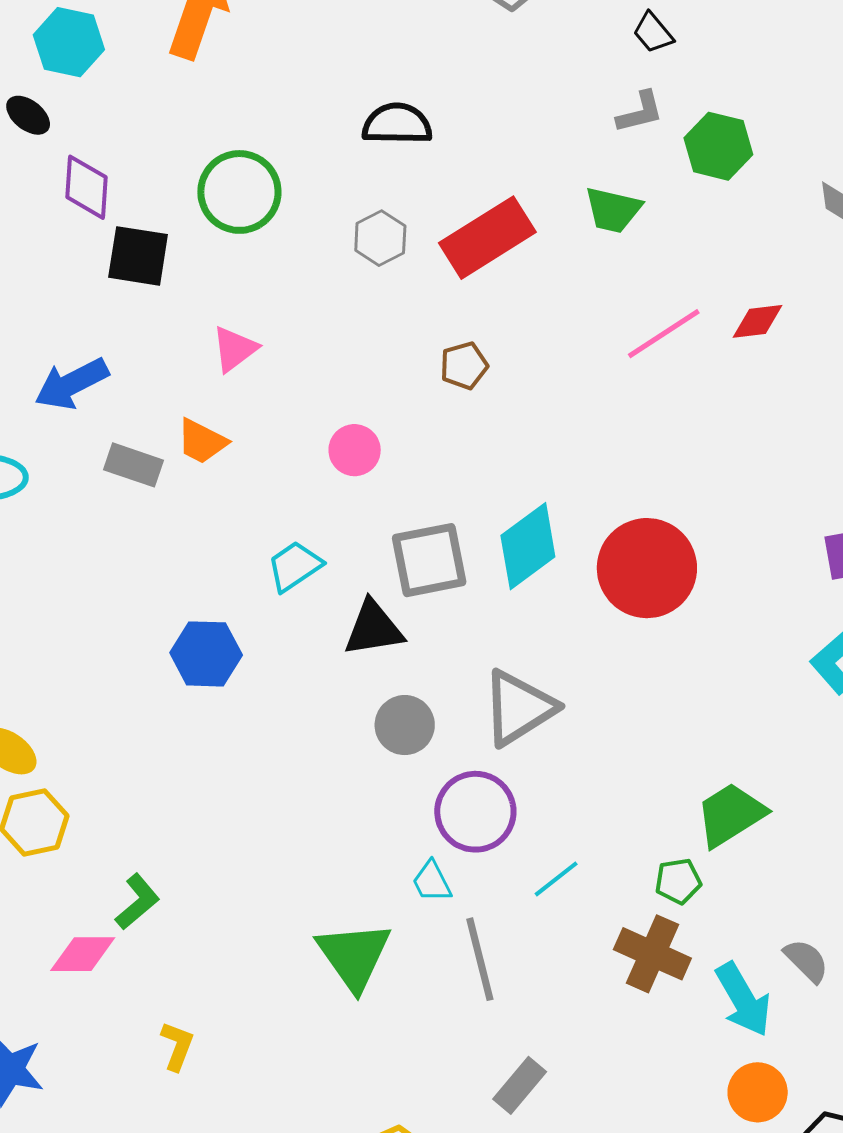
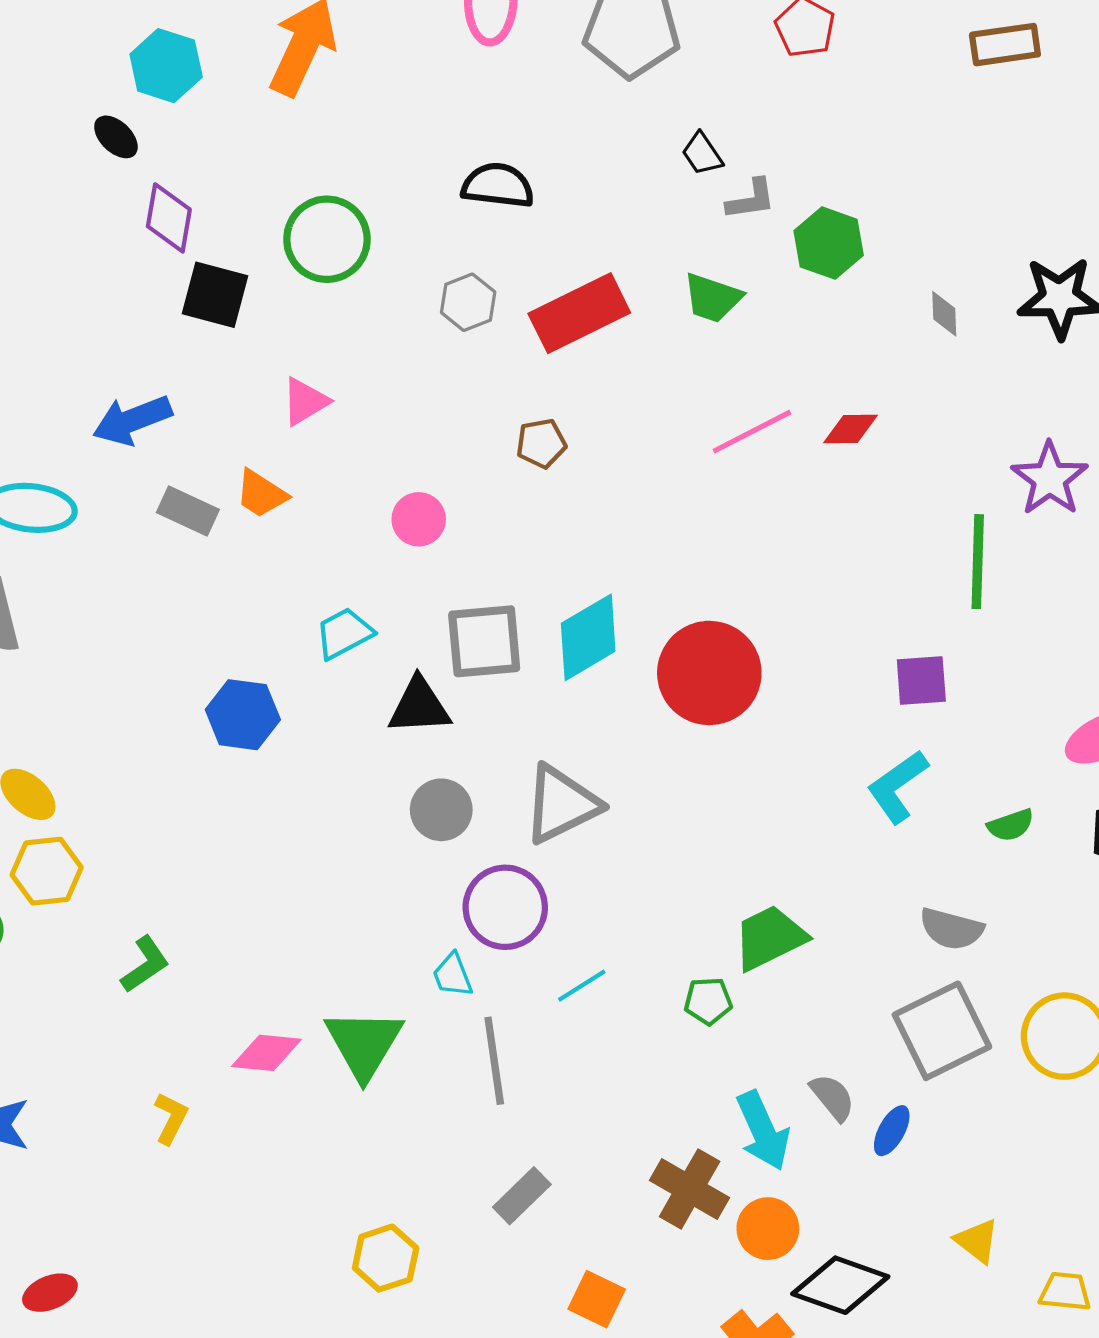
black trapezoid: (653, 33) -> (702, 154), moved
pink diamond: (83, 954) -> (266, 1053), moved
brown cross: (652, 954) -> (690, 1189), moved

